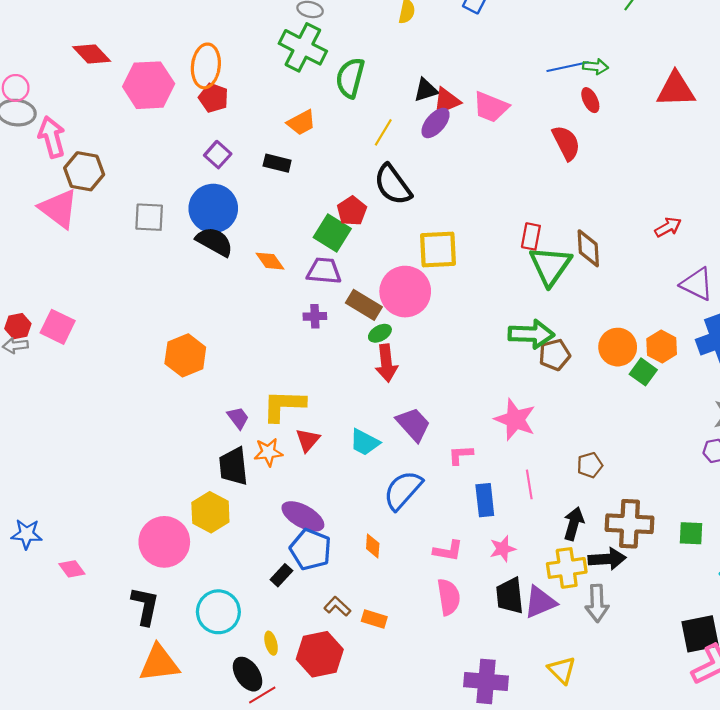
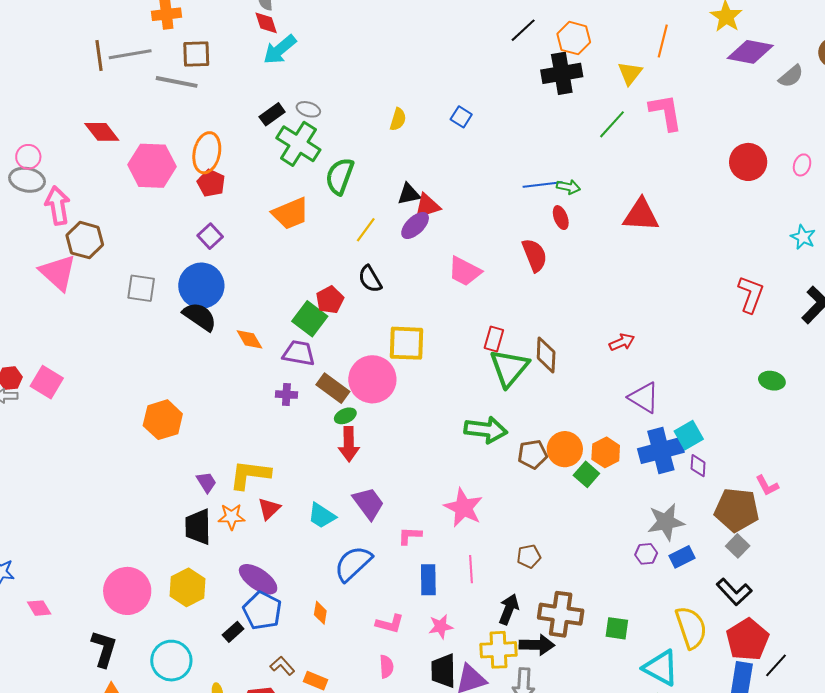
pink trapezoid: (491, 107) -> (465, 271), moved
orange trapezoid: (301, 123) -> (291, 213), size x1.4
black rectangle: (277, 163) -> (272, 114), moved, turned -55
black semicircle: (393, 185) -> (370, 279), size x0.7
brown pentagon: (555, 355) -> (532, 454), moved
yellow hexagon: (210, 512) -> (188, 587), moved
pink semicircle: (449, 597) -> (386, 667), size x0.7

